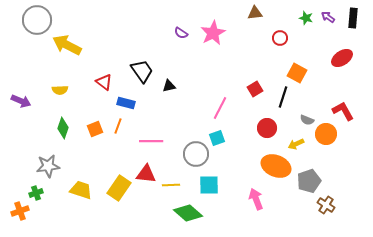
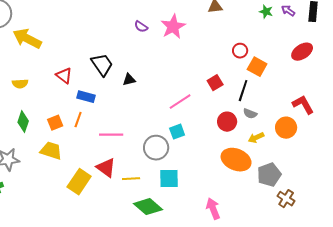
red circle: (280, 38) -> (240, 51), moved
pink line: (220, 108) -> (180, 102), turned 30
gray semicircle: (307, 120) -> (250, 114), moved
red triangle: (146, 174) -> (106, 168), turned 30
yellow trapezoid: (81, 190) -> (51, 151), moved
pink arrow: (256, 199) -> (213, 209), moved

